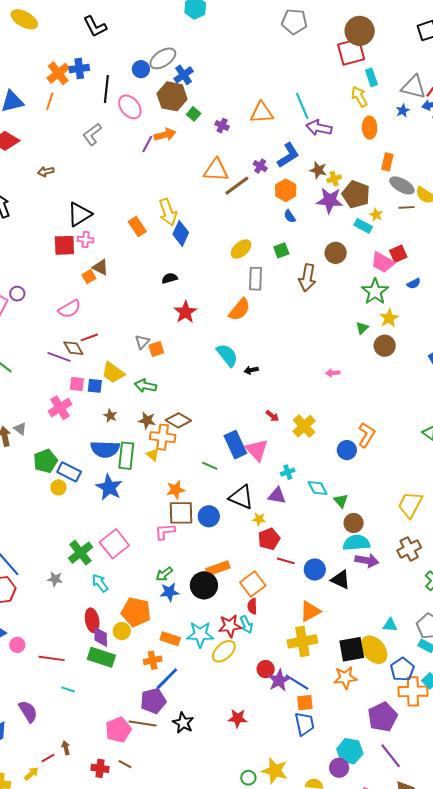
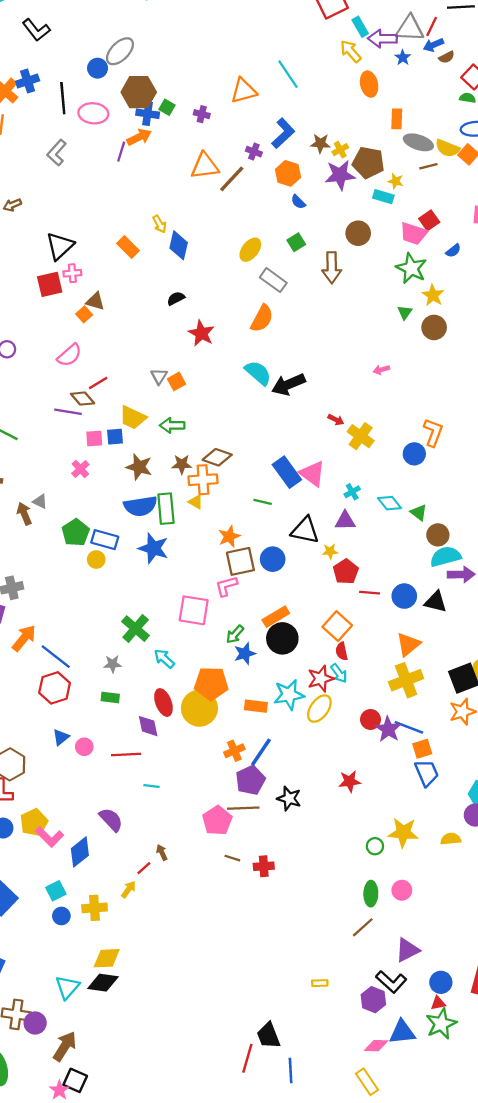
blue cross: (184, 75) -> (148, 114), moved, turned -36
pink ellipse: (130, 107) -> (93, 113), turned -35
purple arrow: (319, 128) -> (382, 39), moved
yellow arrow: (168, 212) -> (159, 224), size x0.6
gray rectangle: (256, 279) -> (273, 280), turned -45
black arrow: (251, 370) -> (288, 384), size x2.0
pink cross: (60, 408) -> (80, 469), size x0.7
brown star: (110, 416) -> (139, 467), size x1.6
red arrow: (272, 416) -> (336, 420), moved
pink square: (114, 544) -> (194, 610), moved, turned -32
orange rectangle: (218, 568) -> (276, 617), moved
yellow circle: (122, 631) -> (199, 708), size x1.8
purple diamond: (101, 637) -> (148, 726), moved
green rectangle: (101, 657) -> (110, 697), moved, size x0.6
orange cross: (153, 660) -> (234, 751), moved
red cross: (100, 768) -> (264, 866), moved

